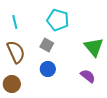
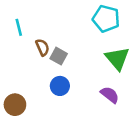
cyan pentagon: (58, 20) -> (106, 19), moved
brown semicircle: (16, 52) -> (42, 47), moved, size x0.6

